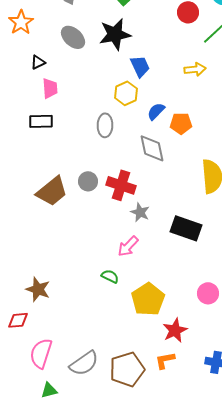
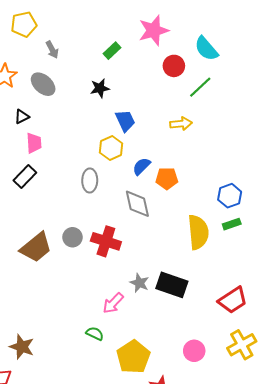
black star: (115, 34) -> (100, 88), size x0.6
gray ellipse: (73, 37) -> (43, 84), moved
black rectangle: (41, 121) -> (25, 176), turned -45
gray star: (140, 212) -> (139, 283), moved

